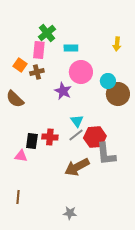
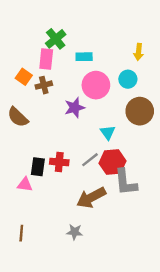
cyan circle: (108, 81) -> (128, 79), moved
purple star: (63, 91) -> (75, 108), turned 30
cyan triangle: (77, 121) -> (108, 132), moved
gray star: (70, 213) -> (75, 232), moved

